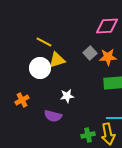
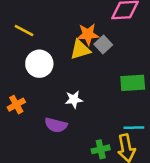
yellow line: (44, 42) -> (24, 30), moved
orange star: (108, 57) -> (88, 34), moved
yellow triangle: (57, 60) -> (80, 50), moved

